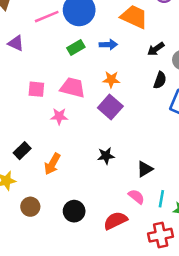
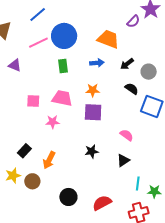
blue arrow: (108, 45) -> (97, 63), moved
green rectangle: (76, 47) -> (63, 66), turned -64
black semicircle: (160, 80) -> (132, 89), turned -72
purple square: (110, 107) -> (93, 112), turned -36
pink semicircle: (136, 197) -> (127, 135), moved
brown circle: (30, 207) -> (32, 181), moved

